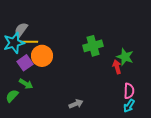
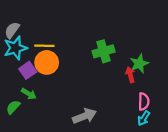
gray semicircle: (21, 30) -> (12, 30), moved
yellow line: (29, 42) -> (44, 46), moved
green star: (125, 57) -> (139, 64), turned 30
gray arrow: (76, 104) -> (85, 116), size x1.5

